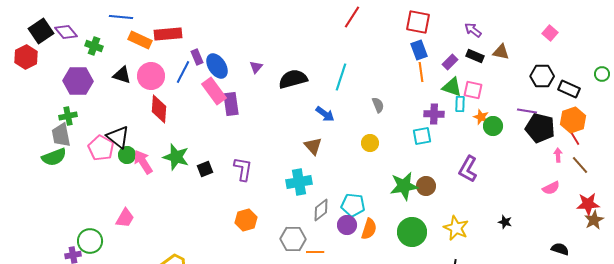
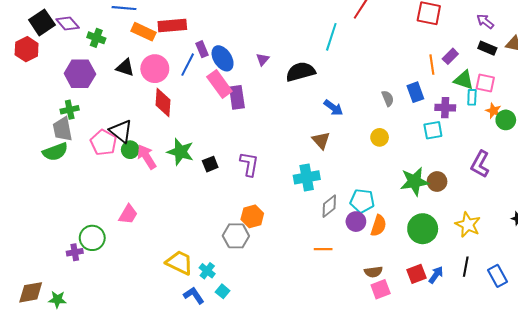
blue rectangle: (419, 50) -> (415, 92), moved
purple rectangle: (450, 62) -> (450, 56), moved
cyan line: (341, 77) -> (331, 37), moved
gray hexagon: (293, 239) -> (236, 236), moved

